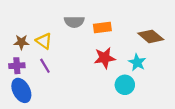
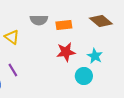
brown diamond: (151, 36) -> (101, 21), moved
purple line: (45, 66) -> (13, 70), moved

